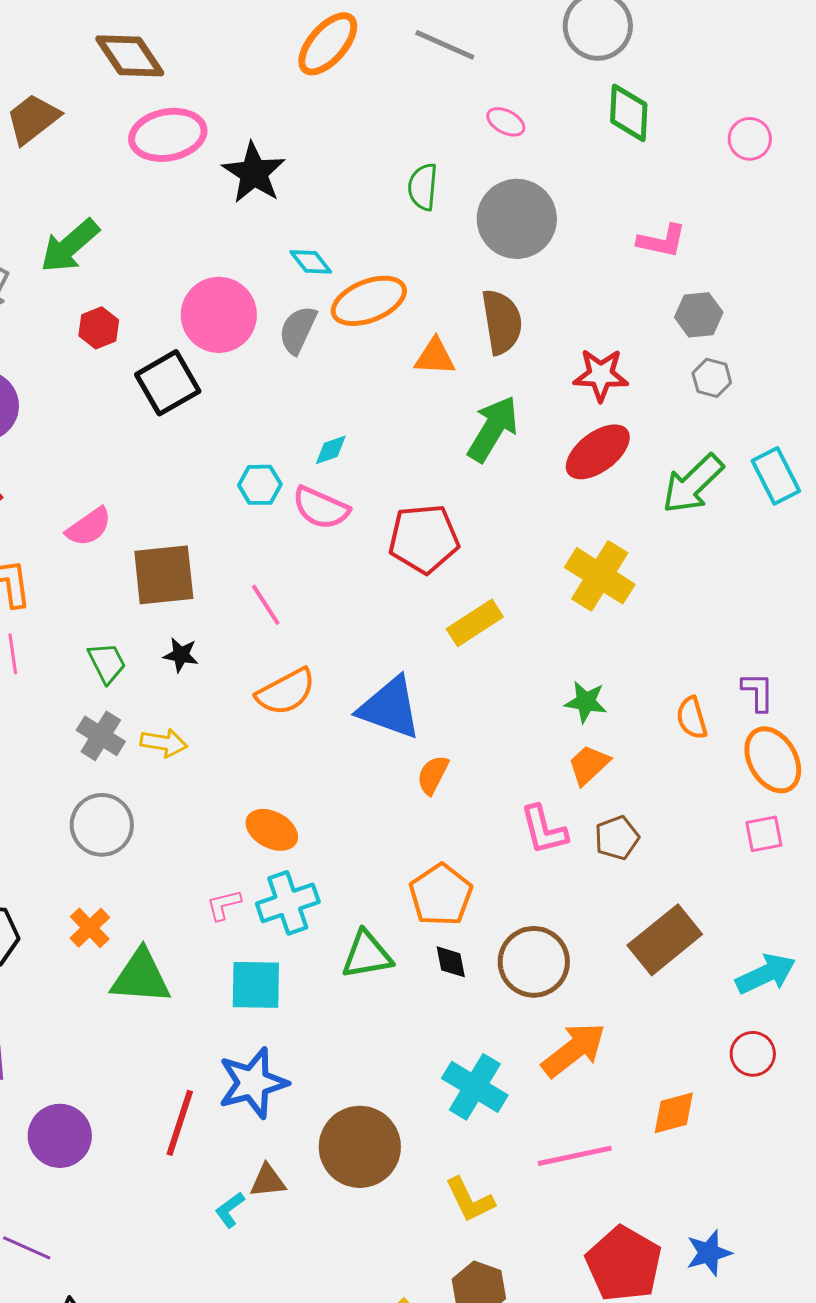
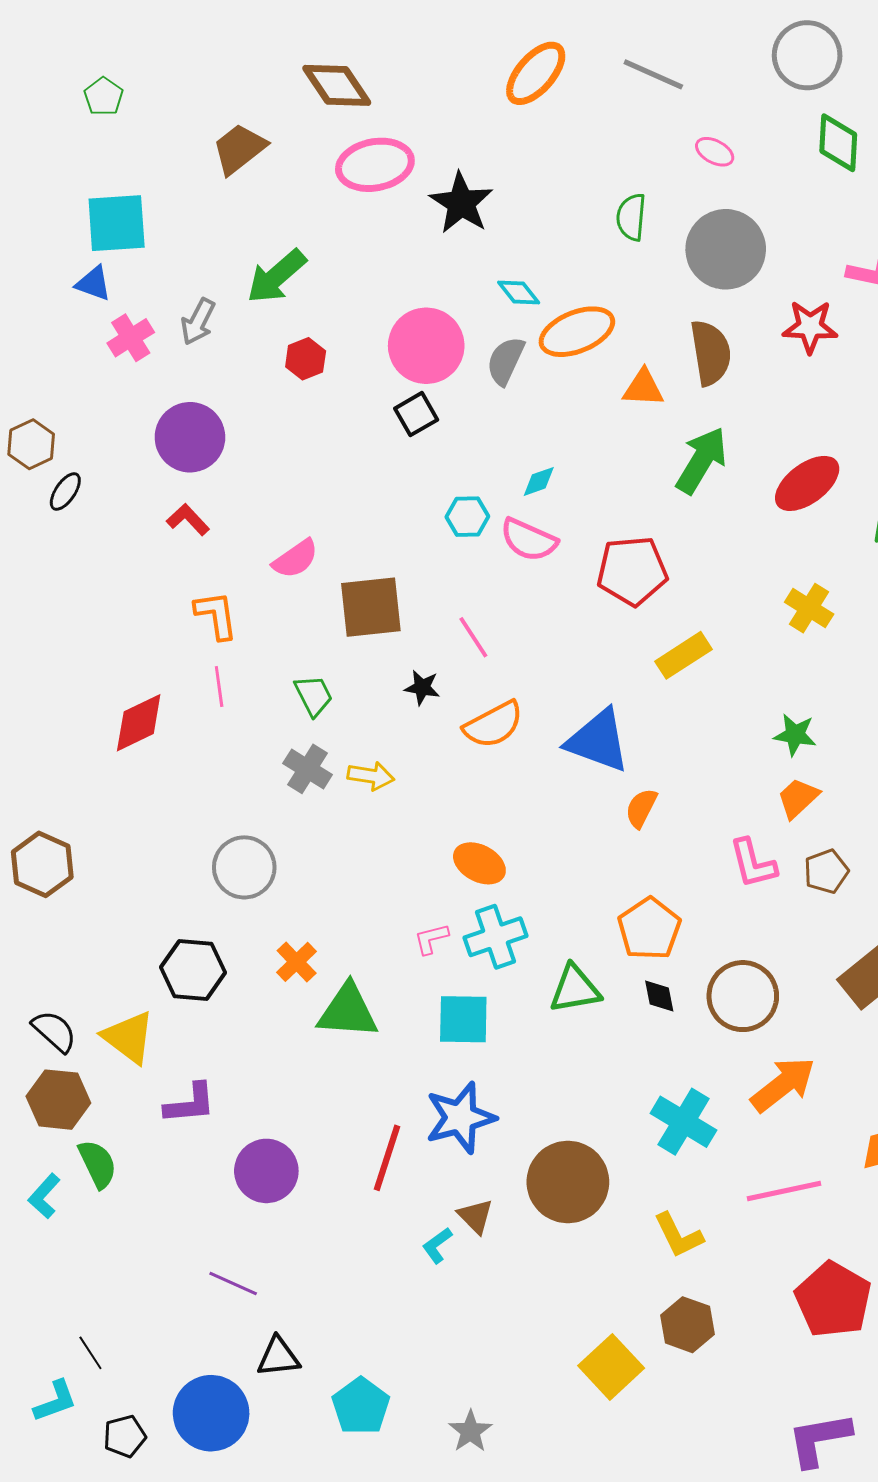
red star: (601, 375) -> (810, 327), moved
black square: (168, 383) -> (416, 414), moved, size x0.7
yellow cross: (600, 576) -> (809, 608), size x0.7
black star: (181, 655) -> (422, 687), moved
gray circle: (102, 825) -> (244, 867), moved
brown triangle: (268, 1181) -> (475, 1216), turned 51

